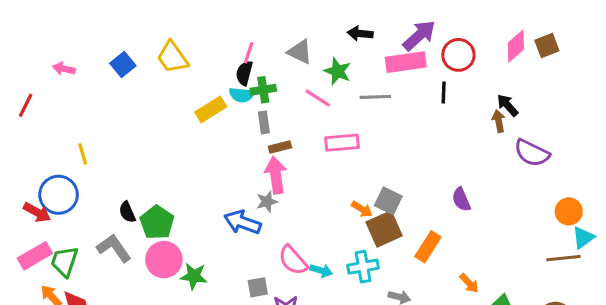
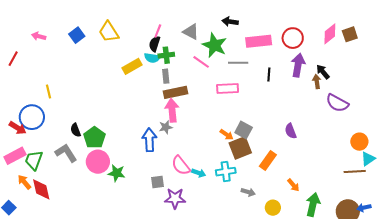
purple arrow: (419, 35) -> (298, 65), moved, turned -40
green star: (338, 71) -> (215, 45), size x1.4
black line: (444, 93) -> (269, 74), moved
pink rectangle: (342, 143) -> (228, 89), moved
brown rectangle: (280, 147) -> (175, 92), size x1.6
blue arrow: (242, 222) -> (149, 140), turned 65

